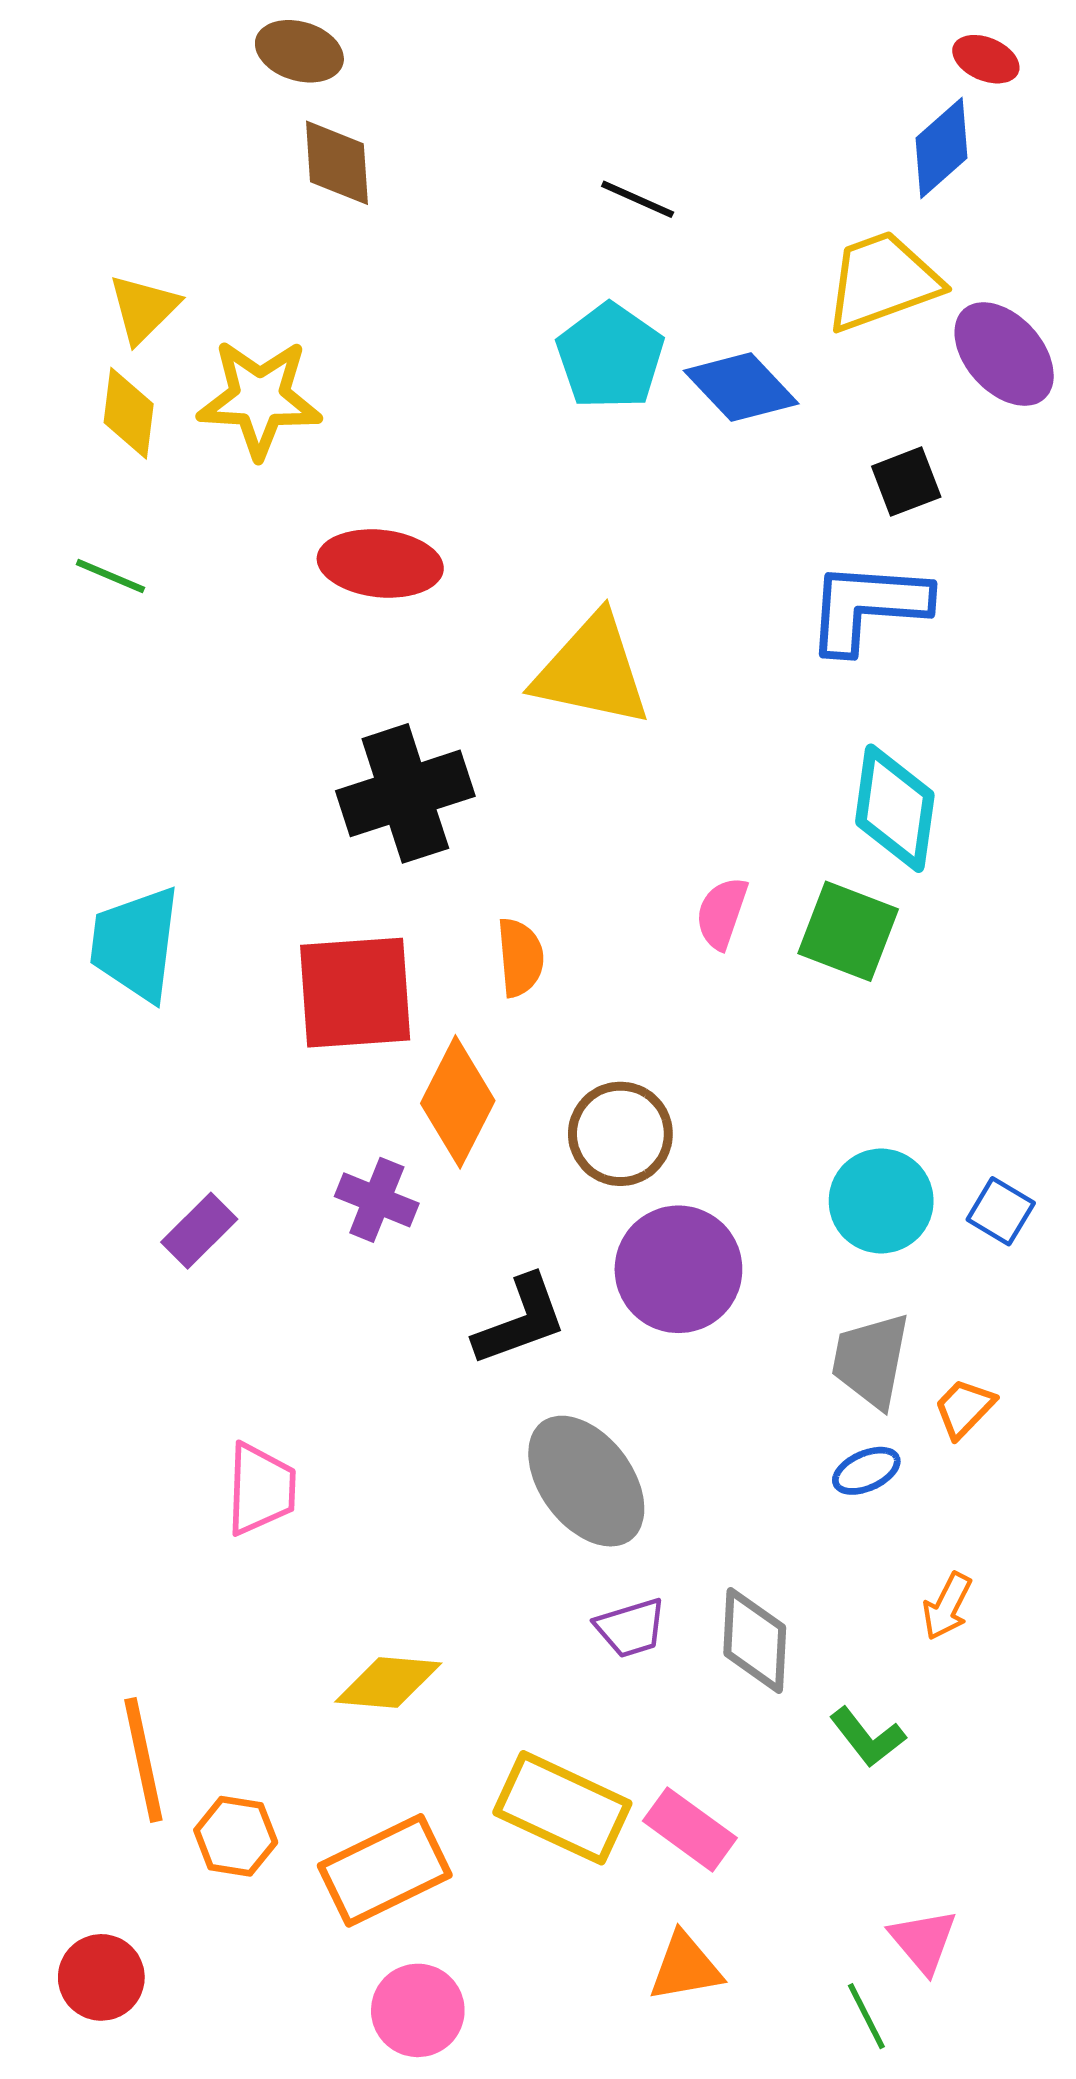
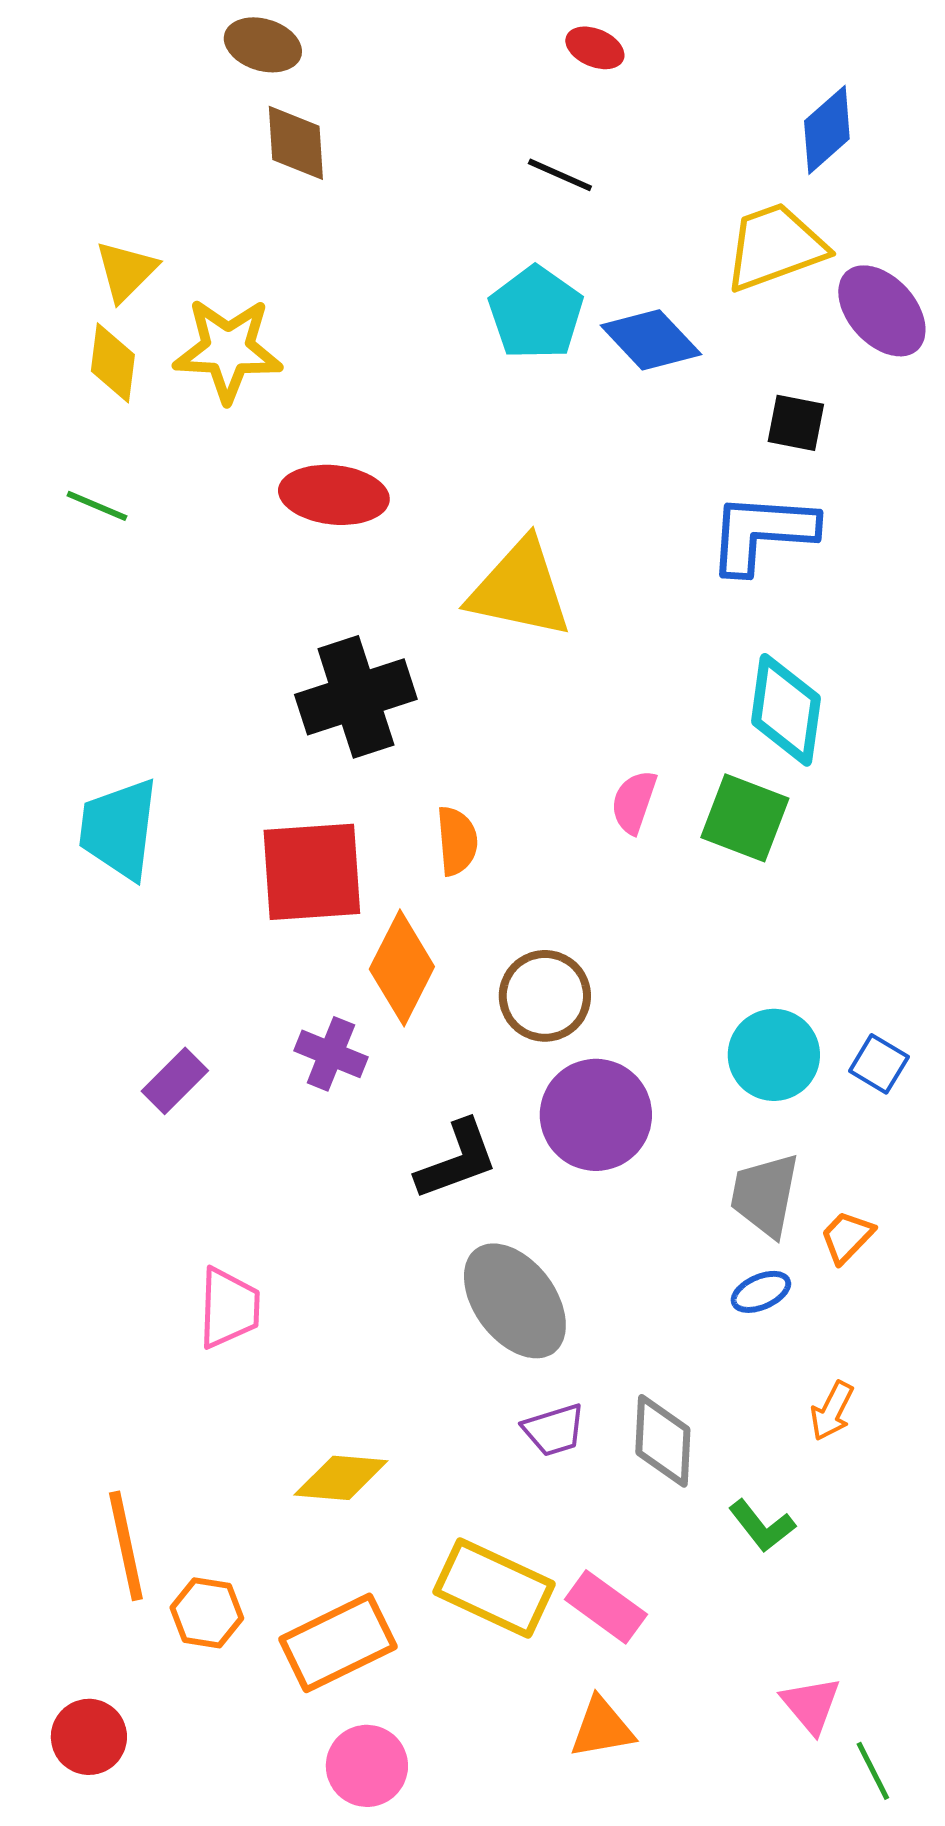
red ellipse: (986, 59) -> (595, 48), moved
black square: (906, 482) -> (796, 423), turned 32
green line: (866, 2016) -> (873, 1771), moved

